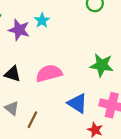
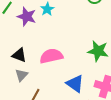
gray triangle: (12, 108) -> (21, 75), moved, turned 32

